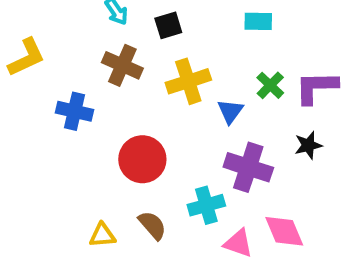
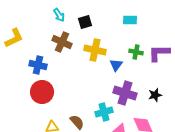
yellow cross: (188, 81) -> (95, 50), turned 30
green cross: (270, 85) -> (136, 52), turned -32
black star: (308, 145) -> (155, 95), moved
red circle: (142, 159) -> (42, 92), moved

